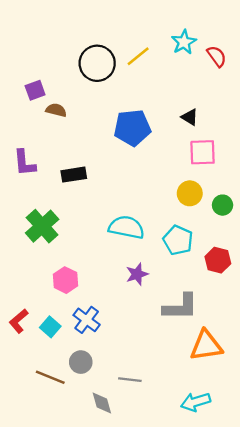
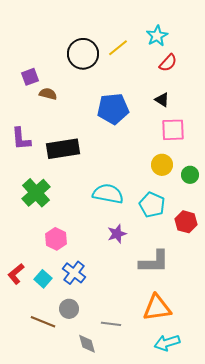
red semicircle: (217, 56) -> (168, 63), moved, turned 78
black rectangle: (74, 175) -> (63, 149), size x1.5
orange triangle: (206, 346) -> (157, 308), moved

